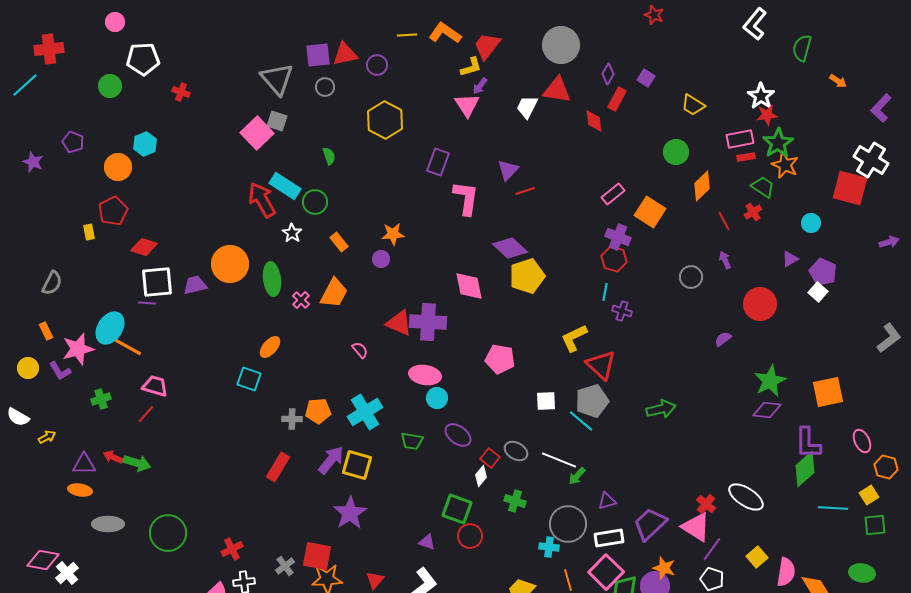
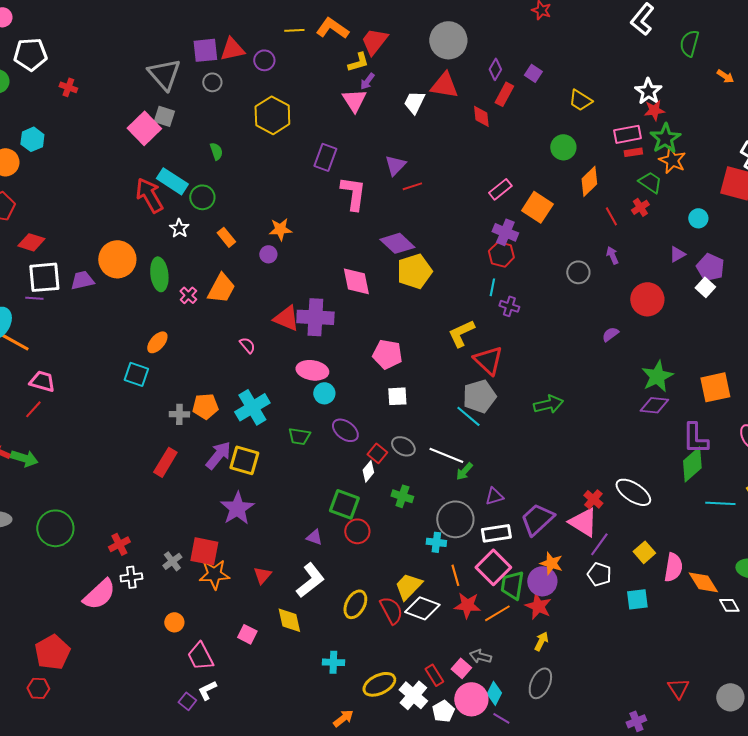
white square: (546, 401) -> (397, 396), moved

